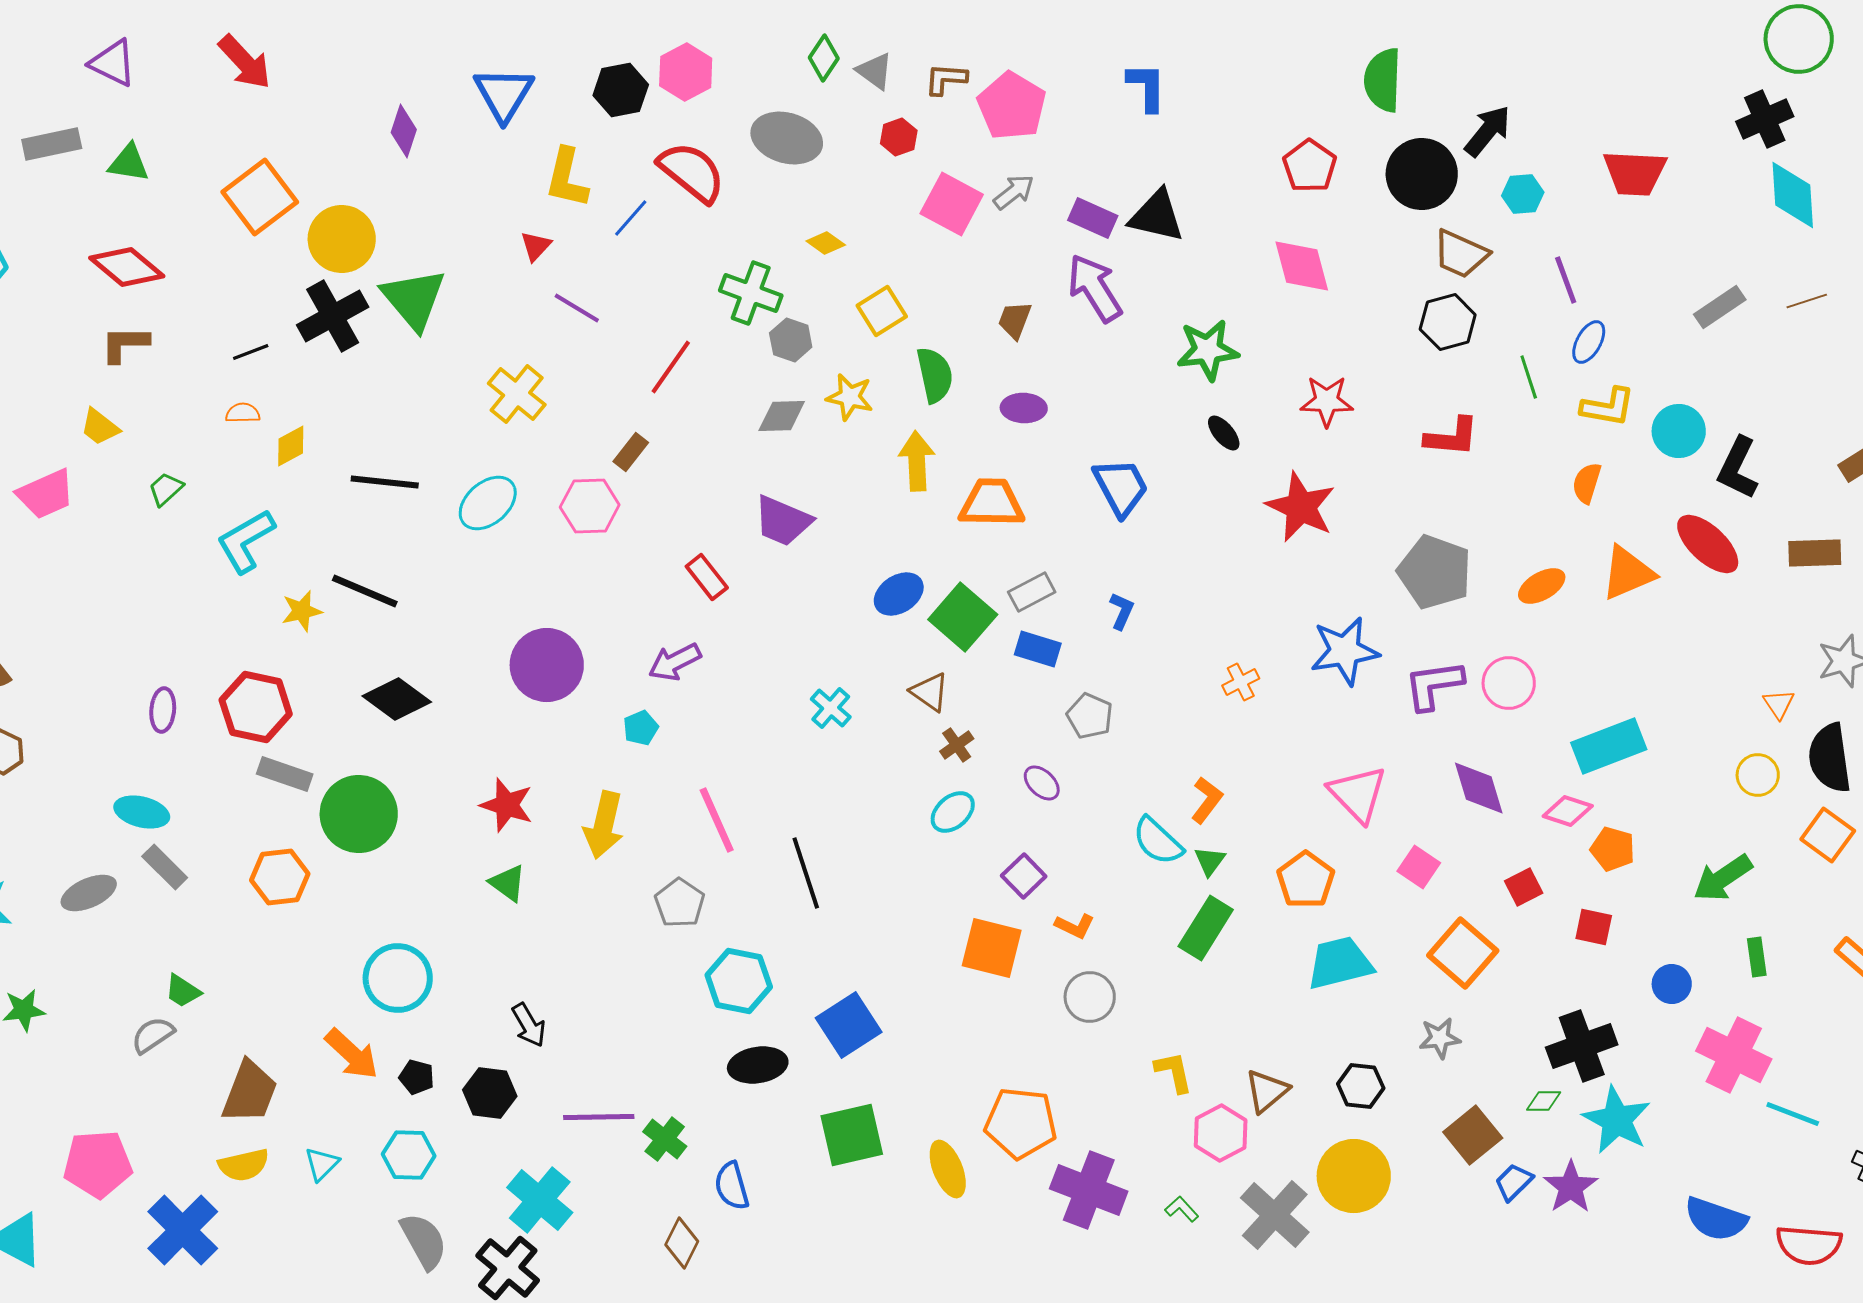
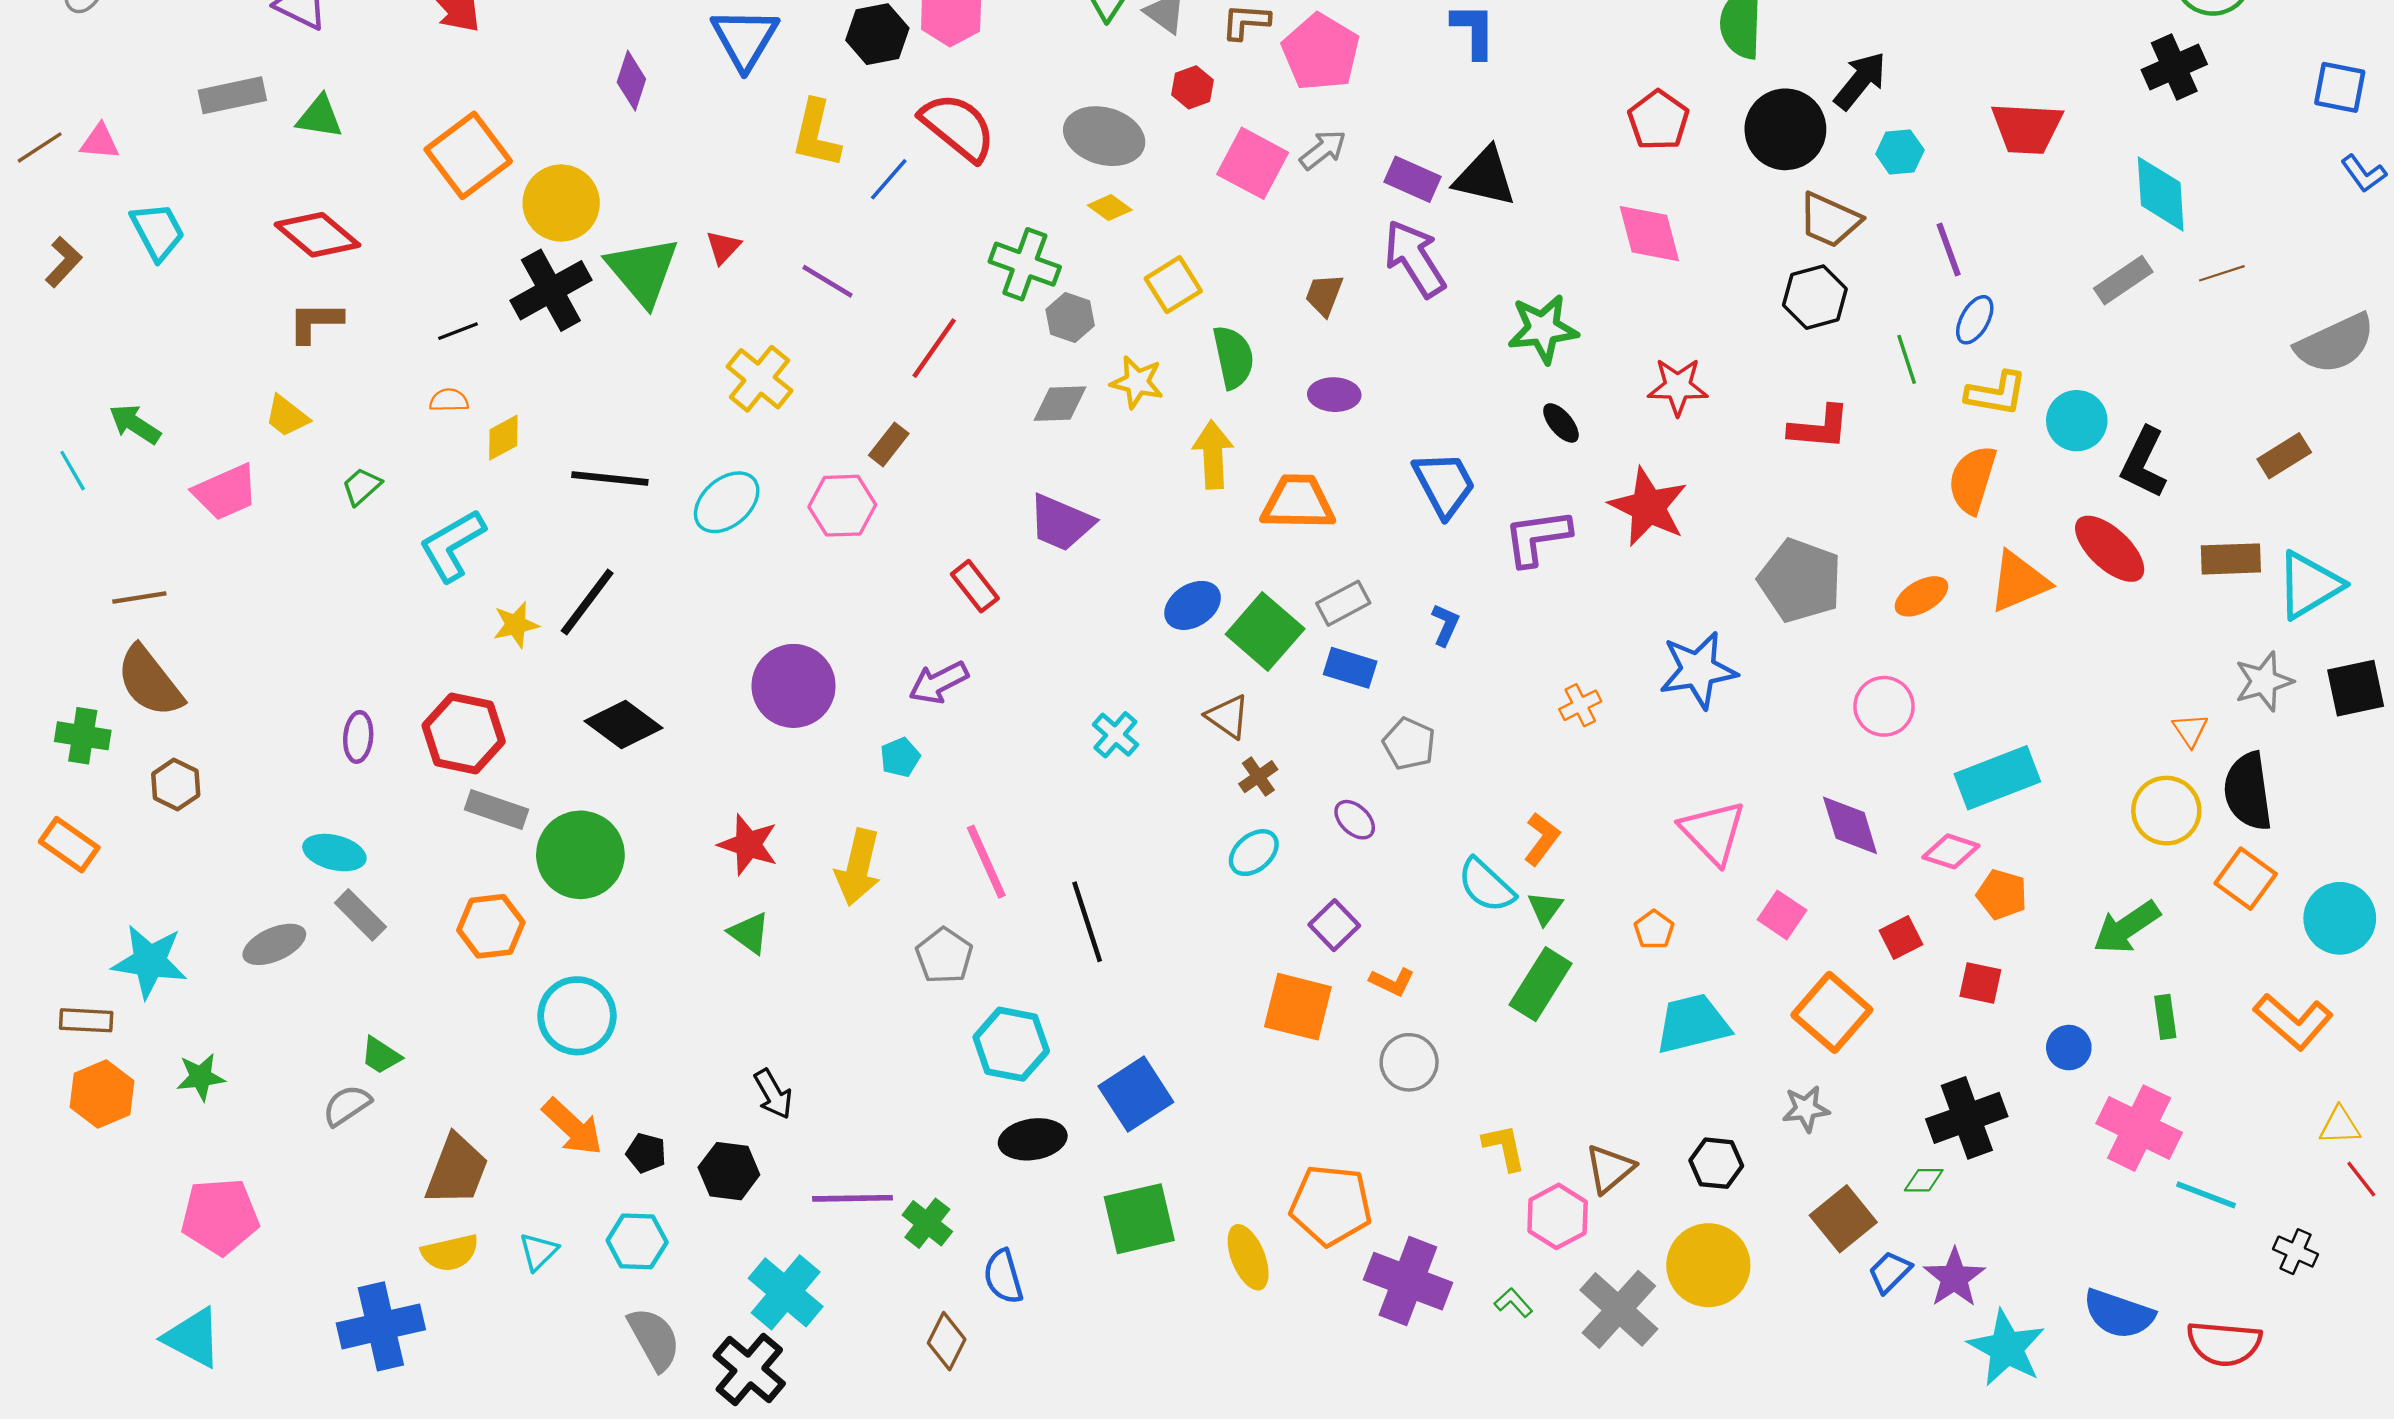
gray ellipse: (787, 138) -> (1104, 136), moved
cyan diamond: (1793, 195) -> (2161, 194), moved
red triangle: (536, 246) -> (723, 247), moved
orange semicircle: (1587, 483) -> (1972, 480), size x1.5
black line: (365, 591) -> (587, 602), turned -76
purple L-shape: (1434, 685) -> (1537, 537), moved
yellow circle: (1758, 775) -> (2166, 811), size x1.4
orange pentagon: (1306, 880) -> (1654, 930), size x0.6
cyan circle: (398, 978) -> (577, 1016), moved
cyan star: (1617, 1120) -> (2006, 1348), moved
pink pentagon: (98, 1164) -> (220, 1216), moved
blue cross: (183, 1230) -> (381, 1326), turned 32

